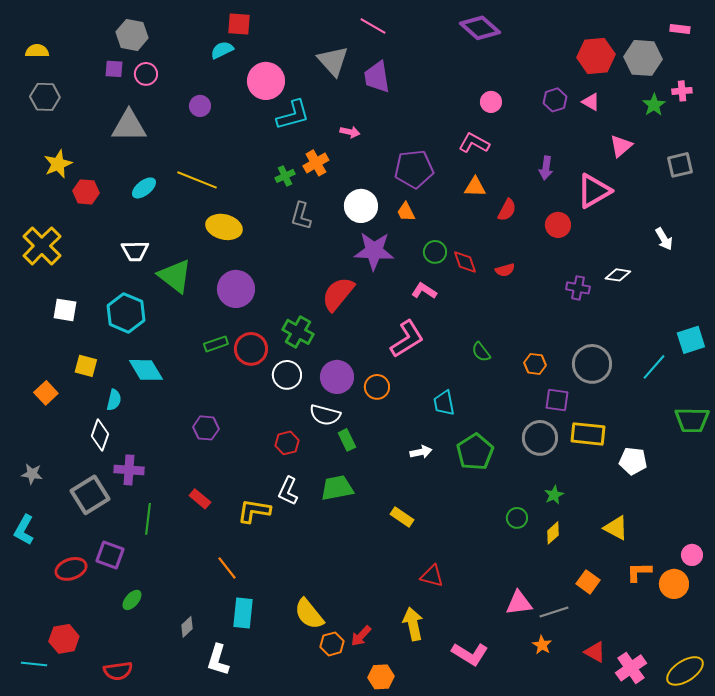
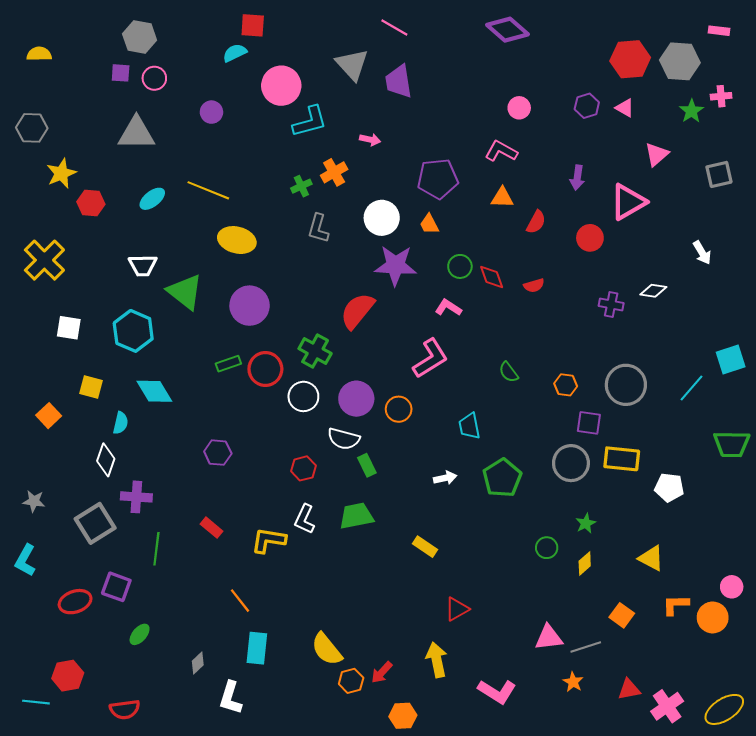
gray hexagon: (45, 97) -> (32, 128), moved
red triangle: (432, 576) -> (457, 609), turned -45
red triangle: (595, 652) -> (629, 689), turned -40

